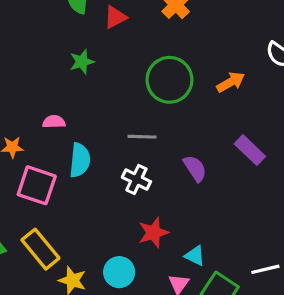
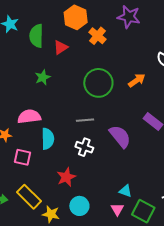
pink semicircle: (54, 122) -> (29, 117), size x1.6
purple semicircle: (195, 168) -> (120, 136), size x1.4
pink square: (37, 185) -> (22, 157), size x0.7
red star: (153, 233) -> (66, 177), moved

